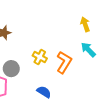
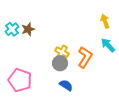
gray circle: (11, 69) -> (60, 63), moved

